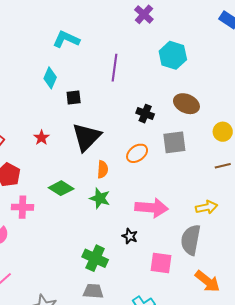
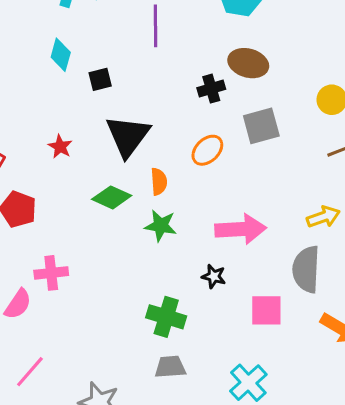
brown ellipse: (186, 104) -> (248, 63), moved
black cross: (145, 114) -> (211, 89), turned -30
green diamond: (61, 188) -> (112, 197), moved
pink cross: (23, 207) -> (51, 273), moved

